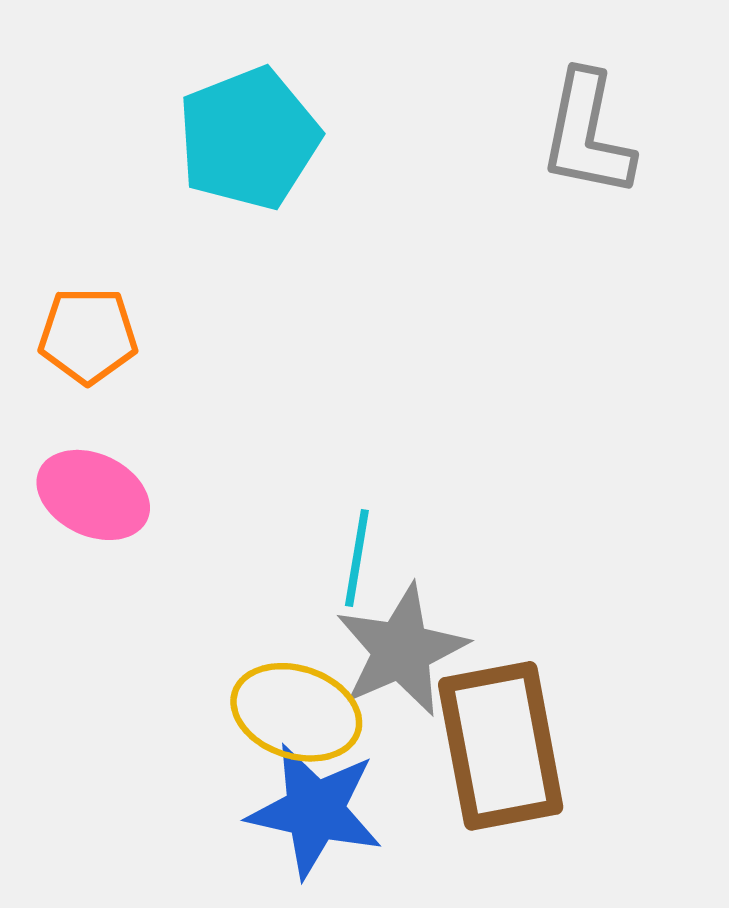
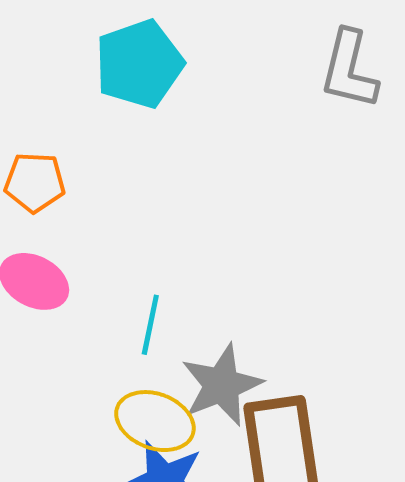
cyan line: (357, 558) -> (150, 325), moved

